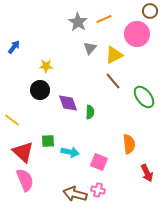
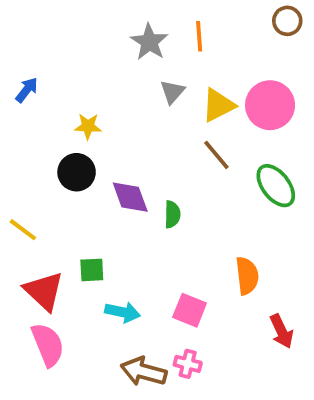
orange line: (104, 19) -> (199, 36), turned -70
pink circle: (137, 34) -> (270, 105), moved
cyan arrow: (70, 152) -> (123, 312), moved

